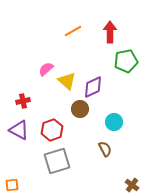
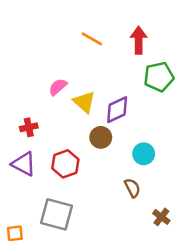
orange line: (73, 31) -> (92, 39), turned 60
gray square: (57, 161) -> (57, 214), moved, turned 32
brown cross: (132, 185) -> (161, 217), moved

